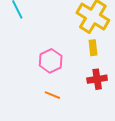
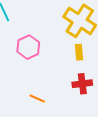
pink hexagon: (51, 61) -> (28, 47), moved

